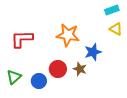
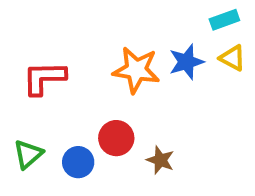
blue star: (93, 52) -> (186, 62), moved
brown star: (80, 69) -> (160, 160), moved

